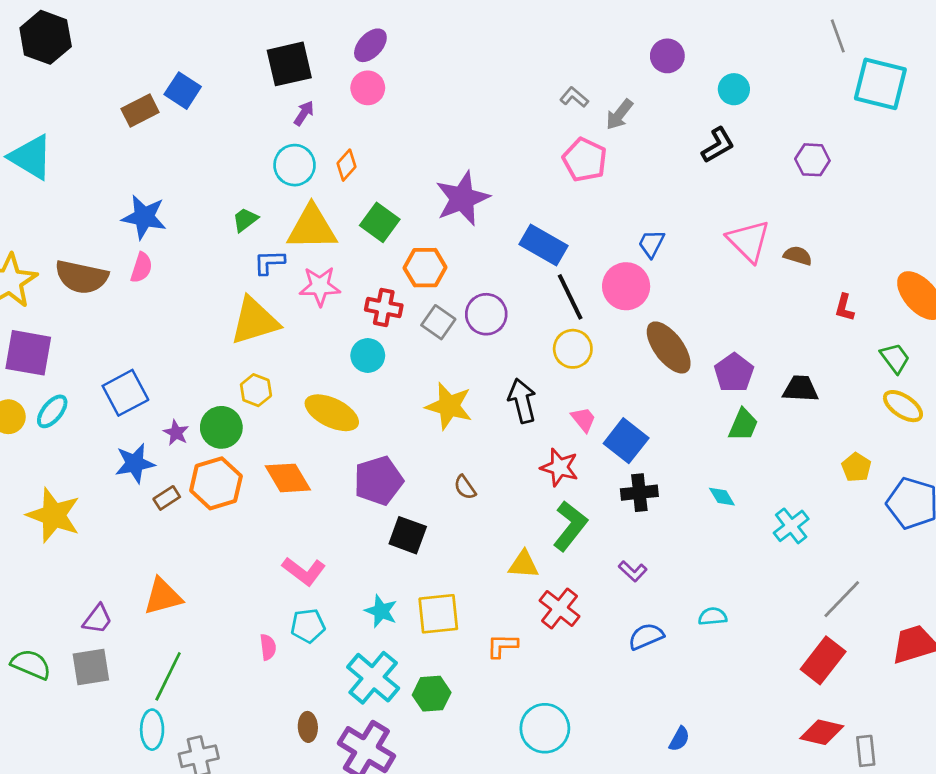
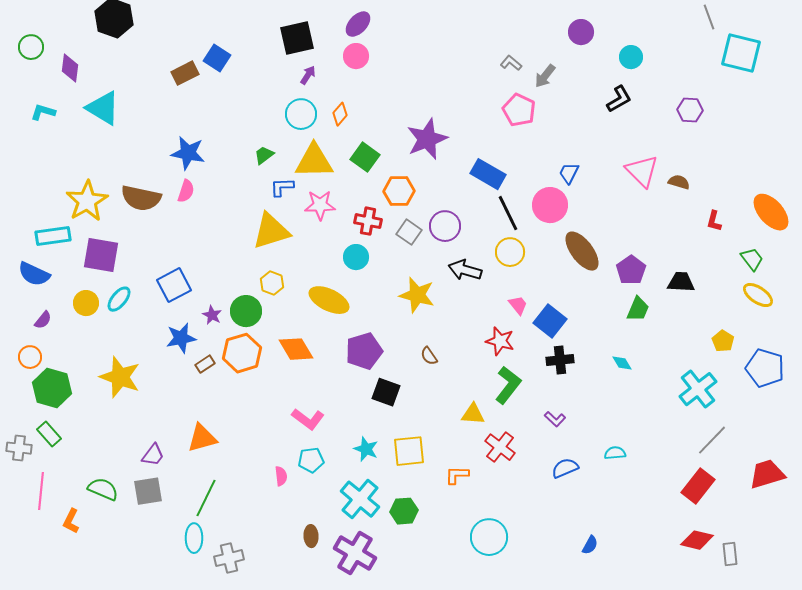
black arrow: (522, 401) -> (465, 270), moved, turned -60
cyan cross: (791, 526) -> (698, 389), moved, size x1.4

